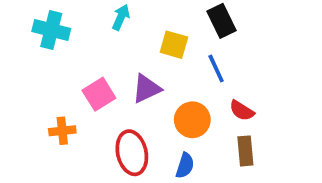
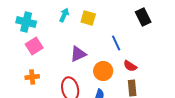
black rectangle: (222, 21) -> (143, 17), moved
yellow square: (174, 45) -> (88, 18), moved
pink square: (99, 94) -> (34, 46), moved

